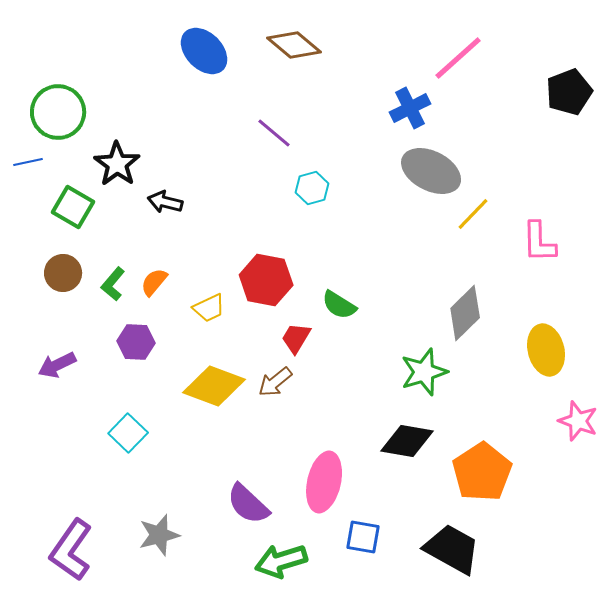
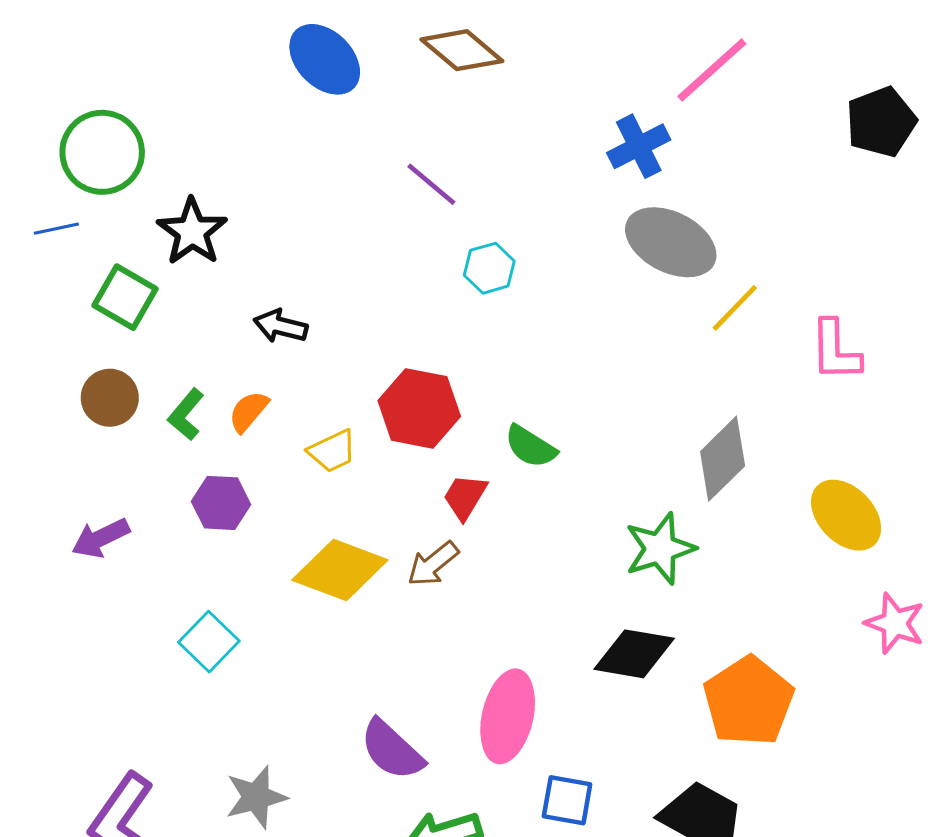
black arrow: (165, 202) -> (280, 326), moved
yellow ellipse: (546, 350) -> (846, 515), turned -30

